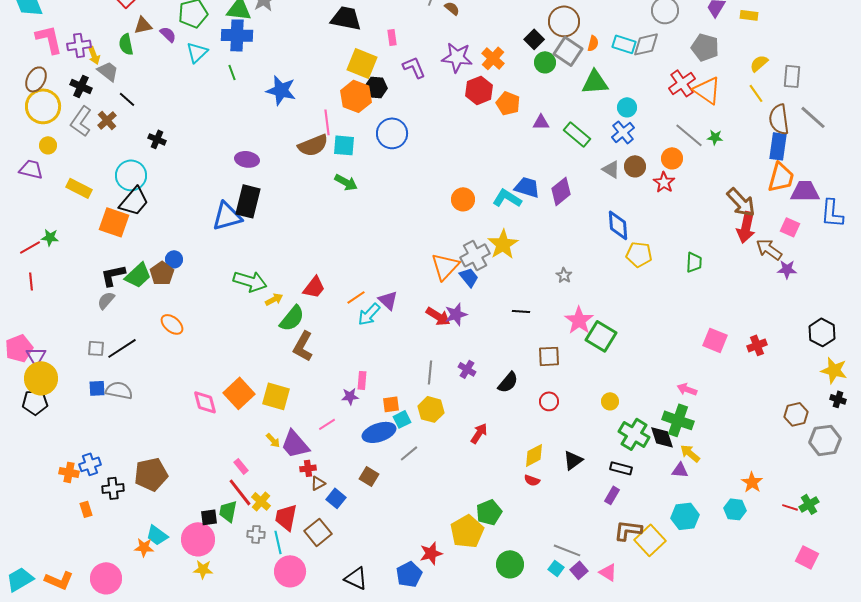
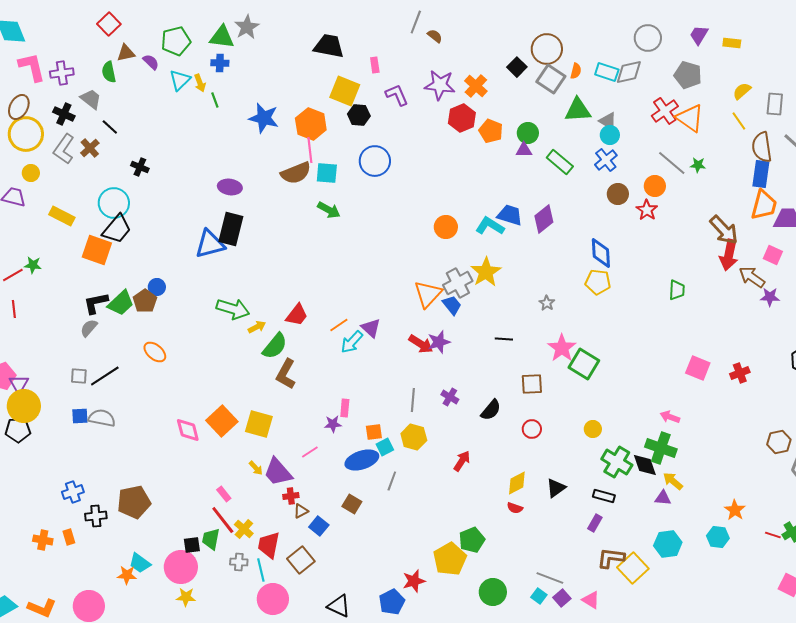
blue cross: (237, 35) -> (220, 63), size x0.6
yellow arrow: (94, 55) -> (200, 83), moved
green circle: (545, 62) -> (528, 133), moved
orange hexagon: (356, 96) -> (311, 124), moved
gray triangle: (611, 169) -> (608, 121), moved
yellow pentagon: (639, 254) -> (598, 282), moved
gray line: (409, 453) -> (392, 481), turned -30
orange cross: (69, 472) -> (43, 540), moved

